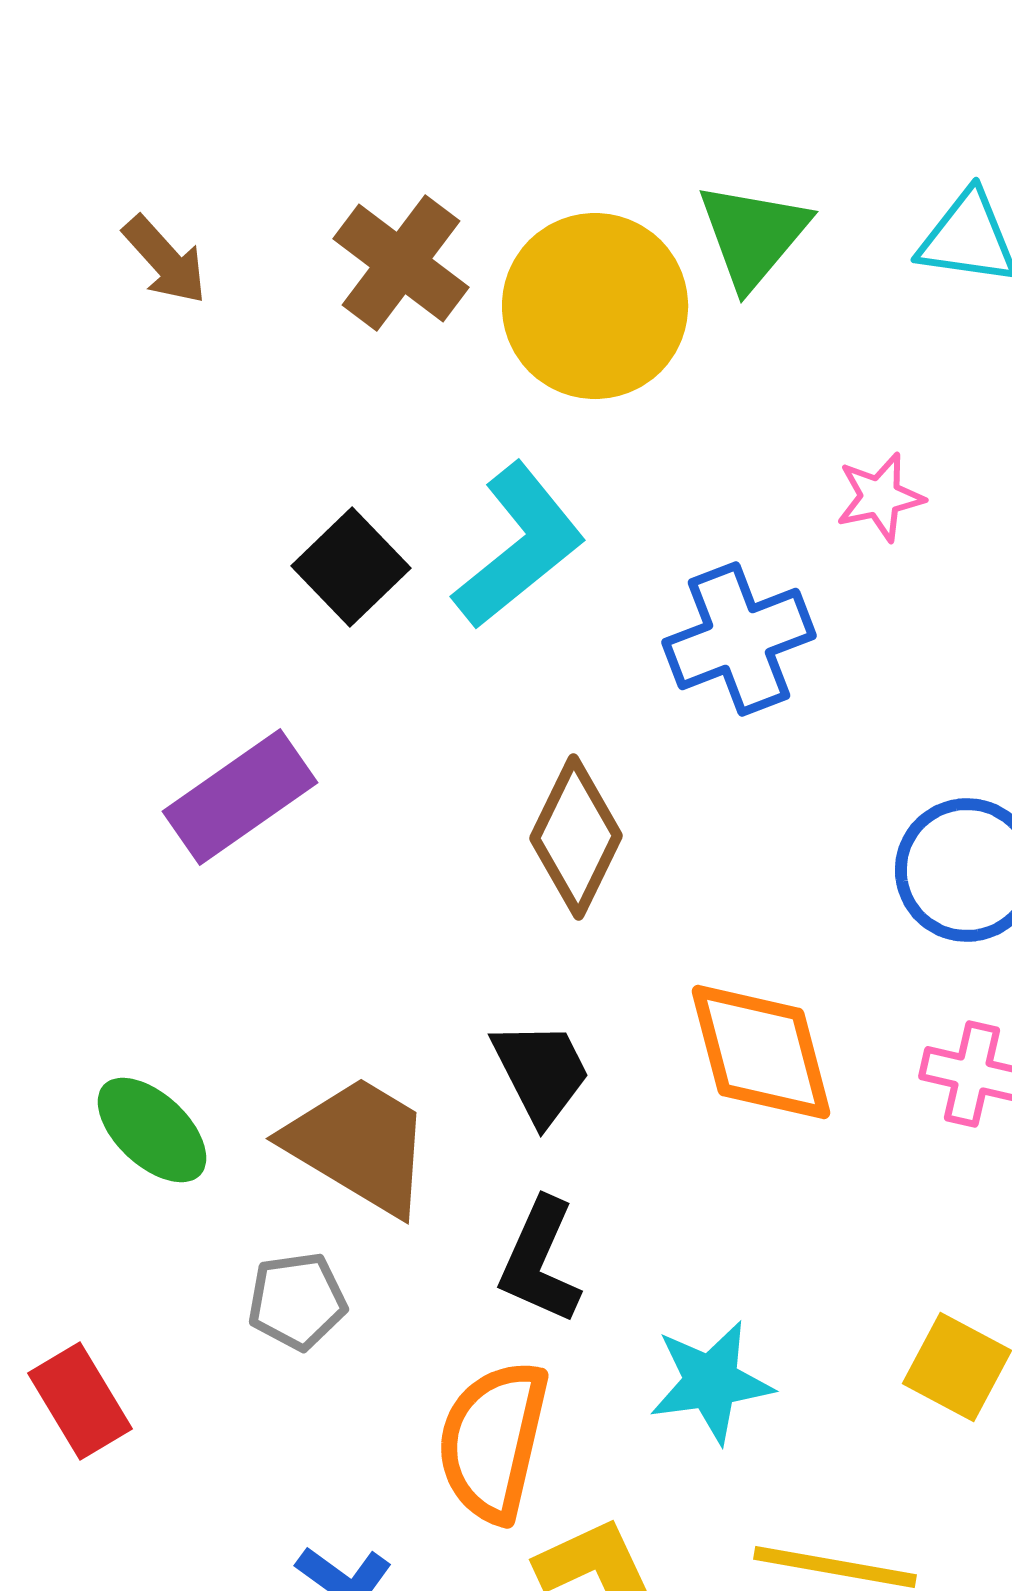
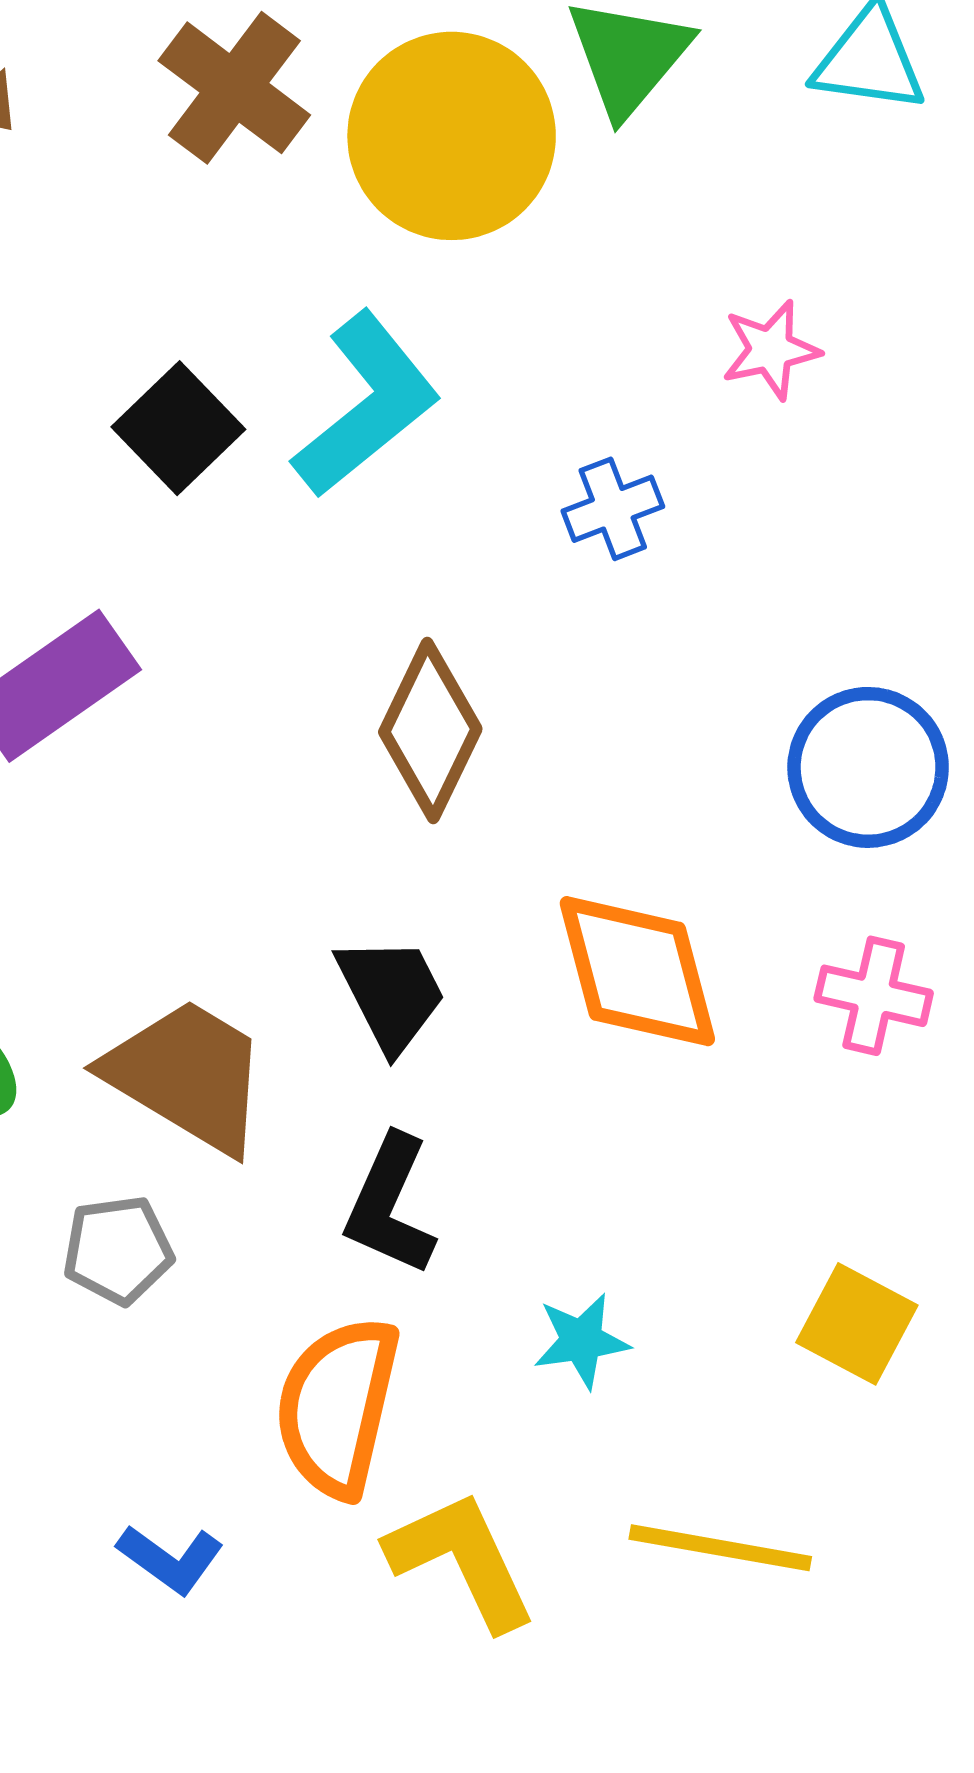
blue cross: (739, 639) -> (613, 509), size x0.6
cyan star: (711, 1382) -> (581, 1341), size x0.7

